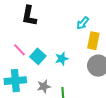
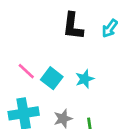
black L-shape: (29, 16) -> (73, 26), moved

